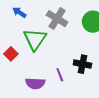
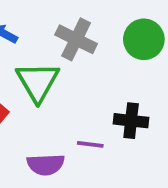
purple line: (60, 75) -> (90, 144), turned -56

